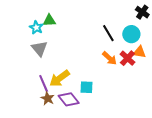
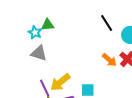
black line: (108, 33) -> (107, 23), moved
gray triangle: (39, 48) -> (39, 53), turned -30

